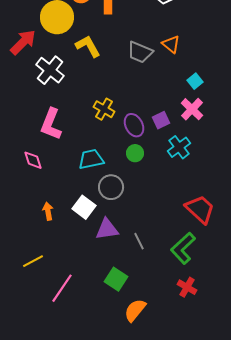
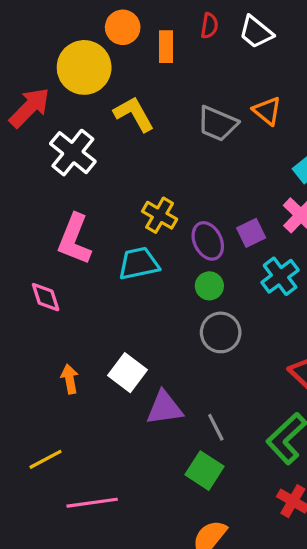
cyan trapezoid: (91, 159) -> (139, 263), moved
gray circle: (111, 187) -> (221, 332), moved
green square: (116, 279) -> (205, 471), moved
pink line: (62, 288) -> (92, 503), turned 48

